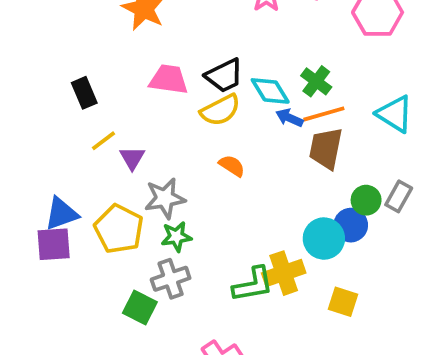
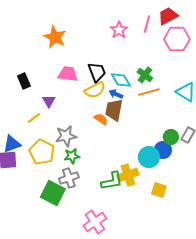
black trapezoid: (224, 76) -> (97, 72), turned -85
blue arrow: (289, 118) -> (116, 94), moved
yellow line: (103, 141) -> (34, 118), moved
brown trapezoid: (326, 148) -> (114, 110), moved
purple triangle: (132, 158) -> (49, 101), moved
green square: (140, 308) -> (53, 193), size x1.4

